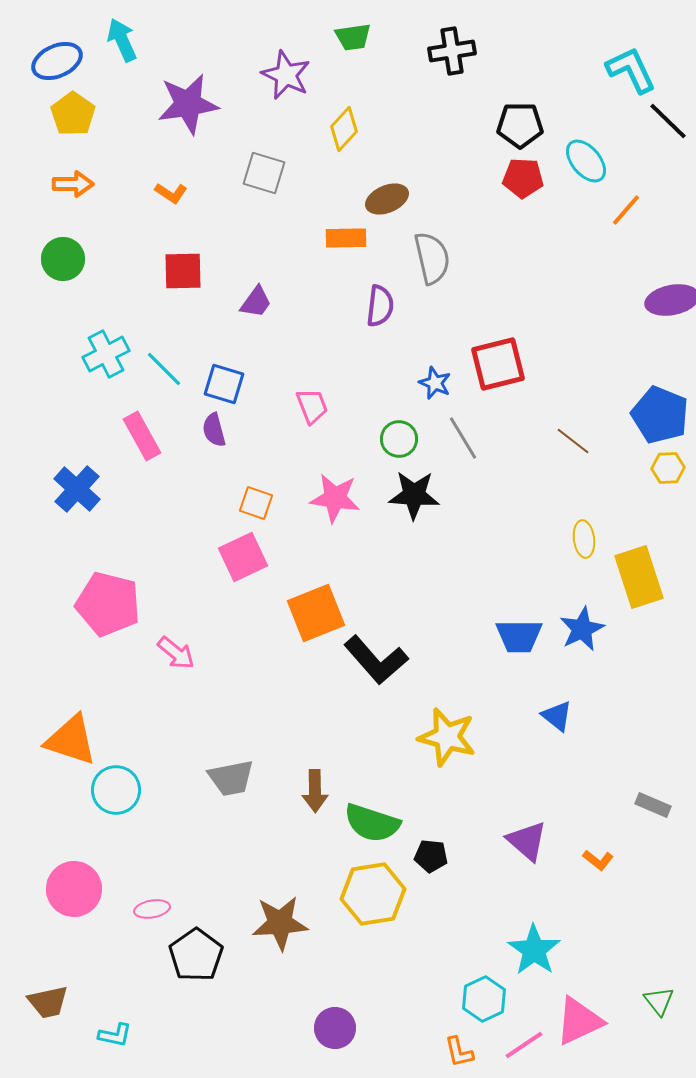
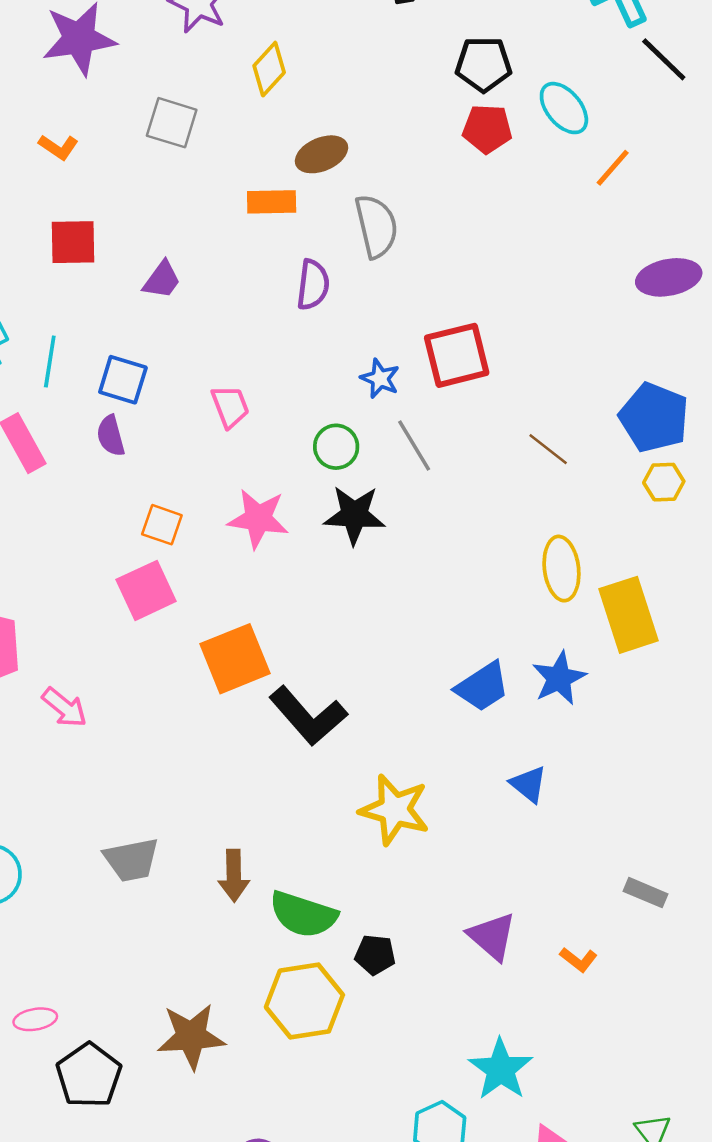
cyan line: (164, 369) -> (50, 361), turned 54
yellow ellipse: (584, 539) -> (561, 569), size x1.4
blue trapezoid: (519, 636) -> (482, 687), turned -33

